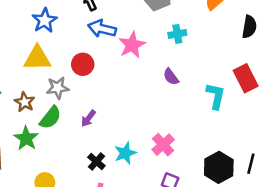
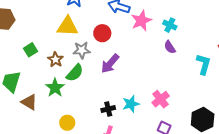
cyan cross: (177, 34) -> (170, 25), moved, turned 32
purple arrow: (88, 118) -> (110, 64), moved, size x1.5
black cross: (96, 161) -> (108, 109), turned 32

